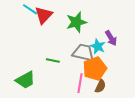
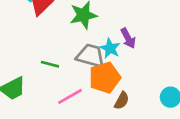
pink line: (80, 83) -> (70, 96), moved, turned 48
brown semicircle: (100, 86) -> (122, 101), moved

